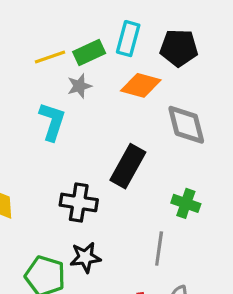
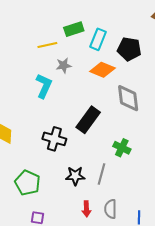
green rectangle: (89, 53) -> (74, 29), moved
black star: (85, 257) -> (75, 176), moved

